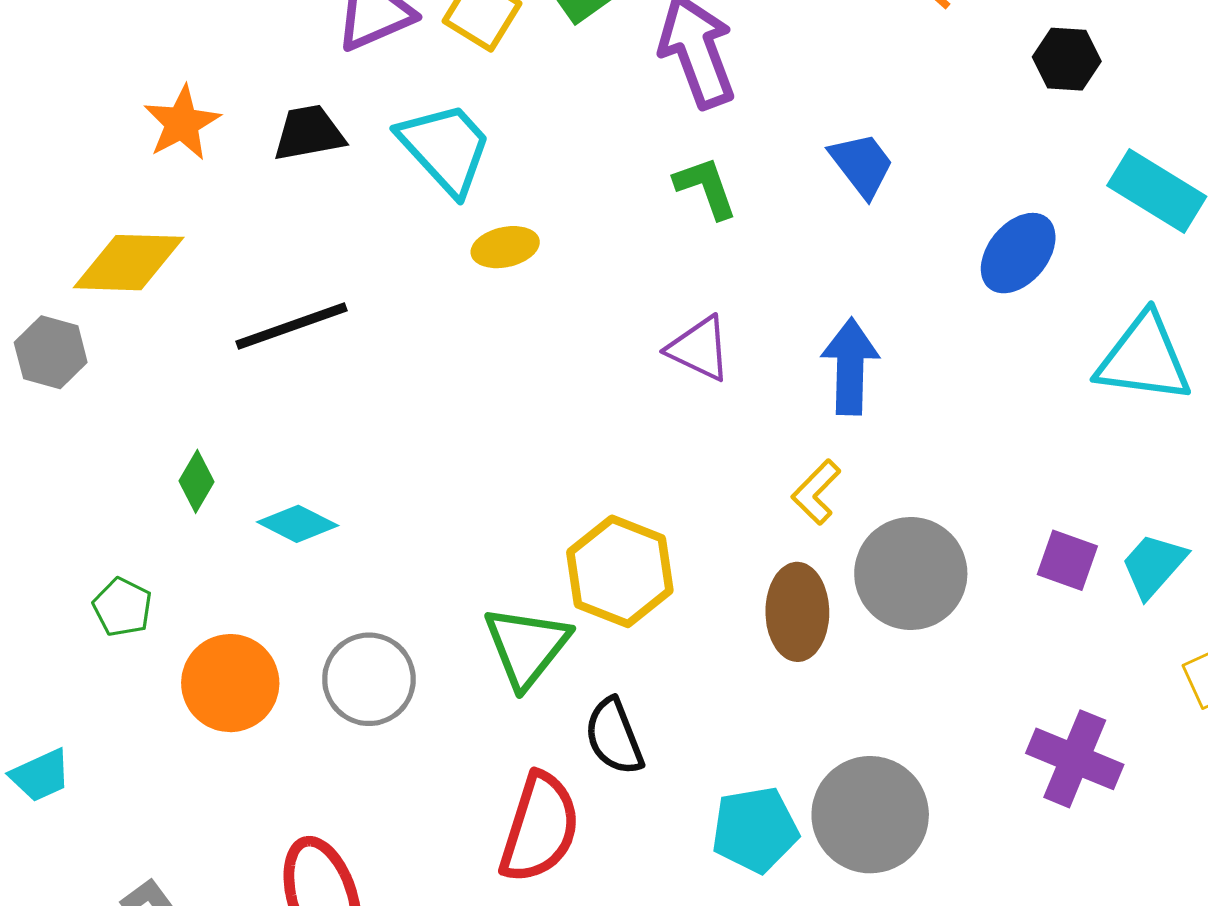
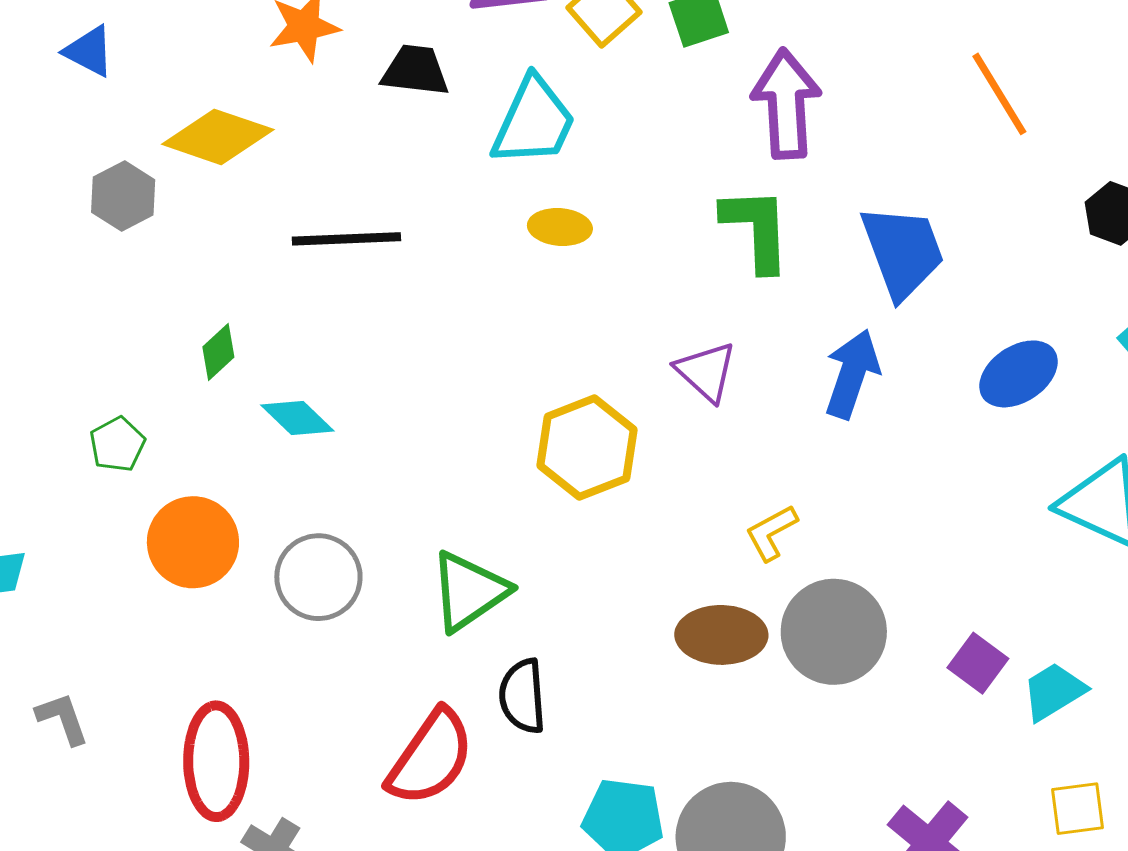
cyan trapezoid: (445, 148) -> (534, 122), turned 50
blue trapezoid: (862, 165) -> (903, 252), size x1.5
green L-shape: (706, 188) -> (756, 229), size x1.4
blue arrow: (850, 366) -> (852, 374), moved
yellow hexagon: (620, 571) -> (587, 448), moved
brown ellipse: (797, 612) -> (721, 635), turned 74

